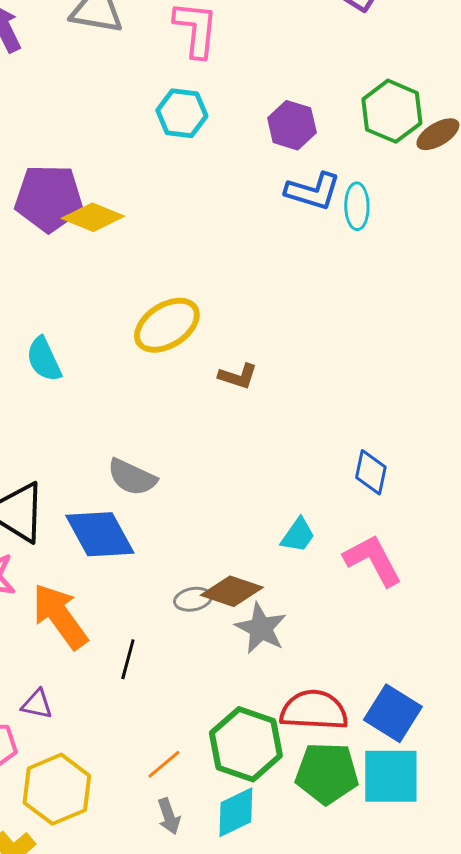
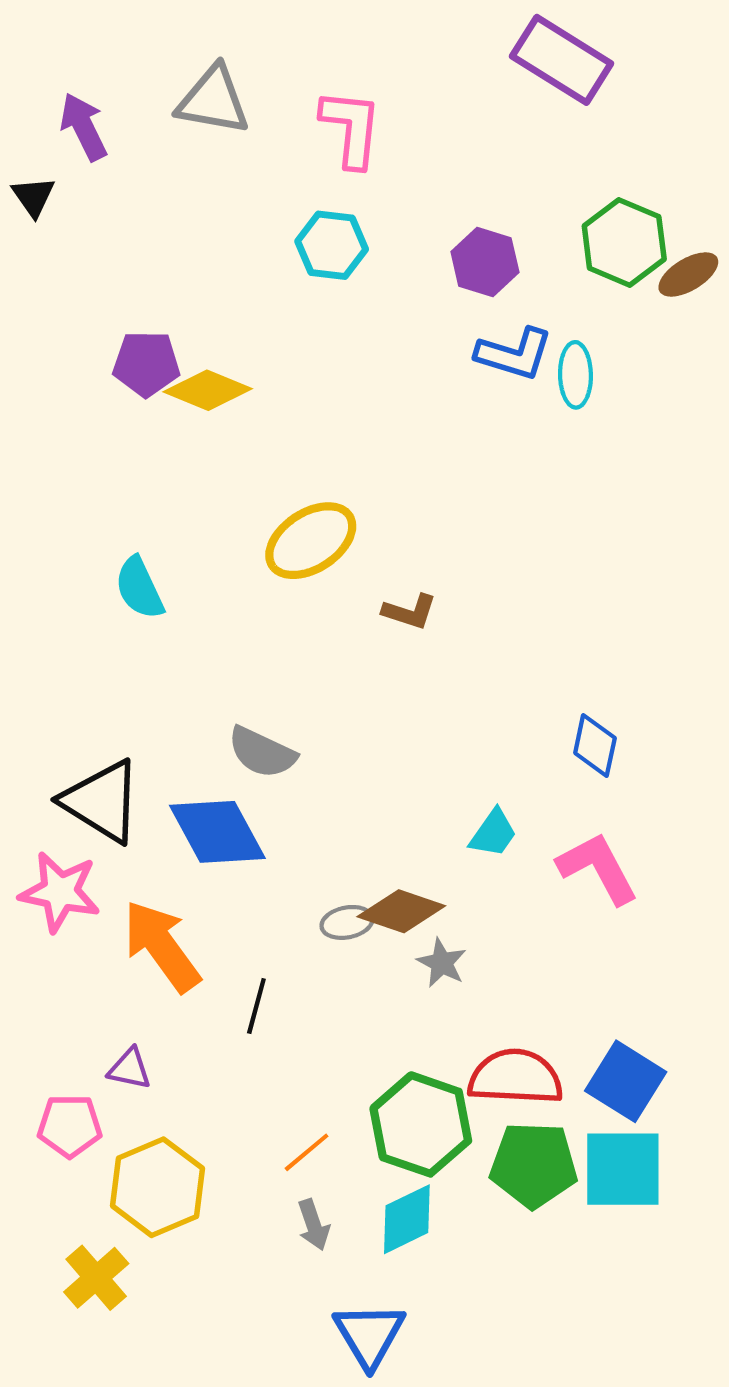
purple pentagon: (49, 198) -> (146, 364), size x0.7
gray star: (261, 628) -> (442, 963), size x0.7

